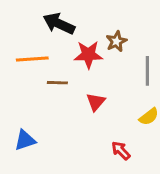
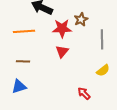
brown line: (57, 83) -> (23, 61), moved
red triangle: (96, 102) -> (62, 51), moved

